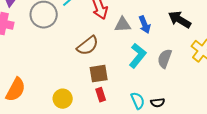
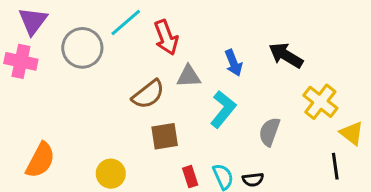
gray triangle: (123, 25) -> (189, 76), moved
gray semicircle: (165, 59) -> (269, 132), moved
red rectangle: (101, 95) -> (190, 177), moved

